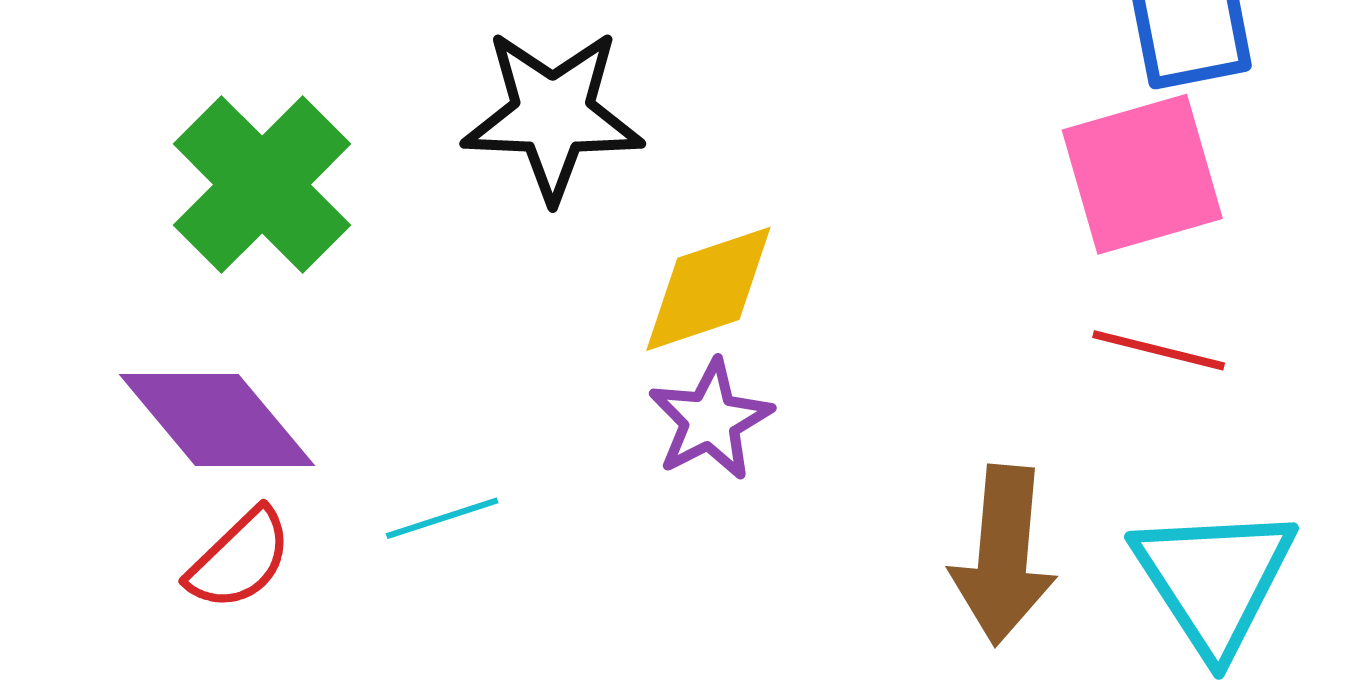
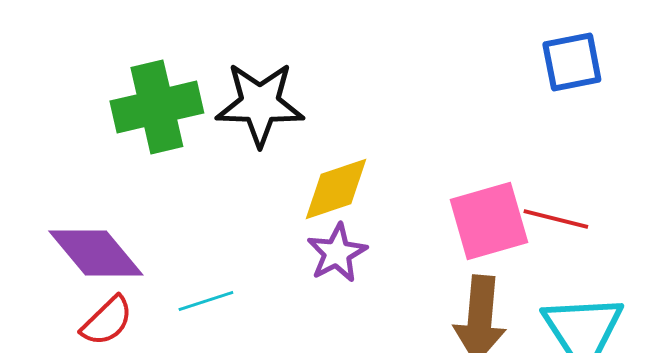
pink square: (1142, 174) -> (489, 221), moved
green cross: (262, 185) -> (157, 107), moved, turned 32

